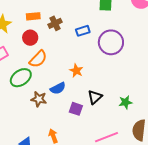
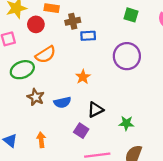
blue rectangle: (83, 31) -> (88, 36), moved
red circle: (30, 38) -> (36, 24), moved
blue semicircle: (58, 88) -> (62, 102), moved
purple square: (76, 109) -> (81, 131), moved

